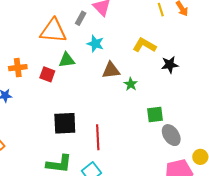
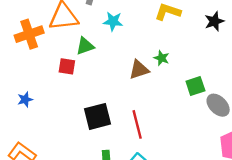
black star: (170, 65) -> (214, 21), moved
orange cross: (18, 68) -> (29, 34), moved, size x1.4
brown triangle: (111, 70) -> (139, 70), moved

